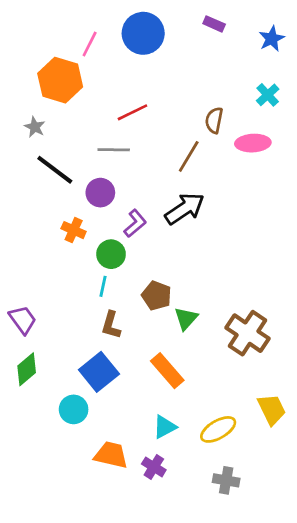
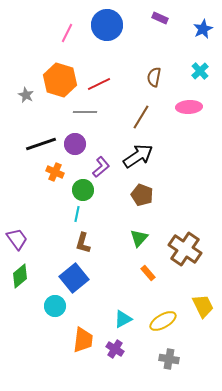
orange hexagon: (60, 80) -> (60, 80), moved
brown semicircle: (214, 120) -> (154, 77), moved
black line: (55, 170) -> (41, 144), moved, turned -56
brown pentagon: (157, 296) -> (142, 195), moved
orange rectangle: (167, 371) -> (148, 273), moved, size x0.6
orange trapezoid: (111, 455) -> (83, 340), turned 84

